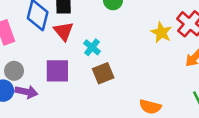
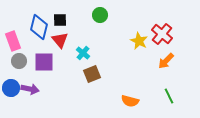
gray circle: (14, 71) -> (19, 61), moved
purple square: (57, 71) -> (44, 62), moved

